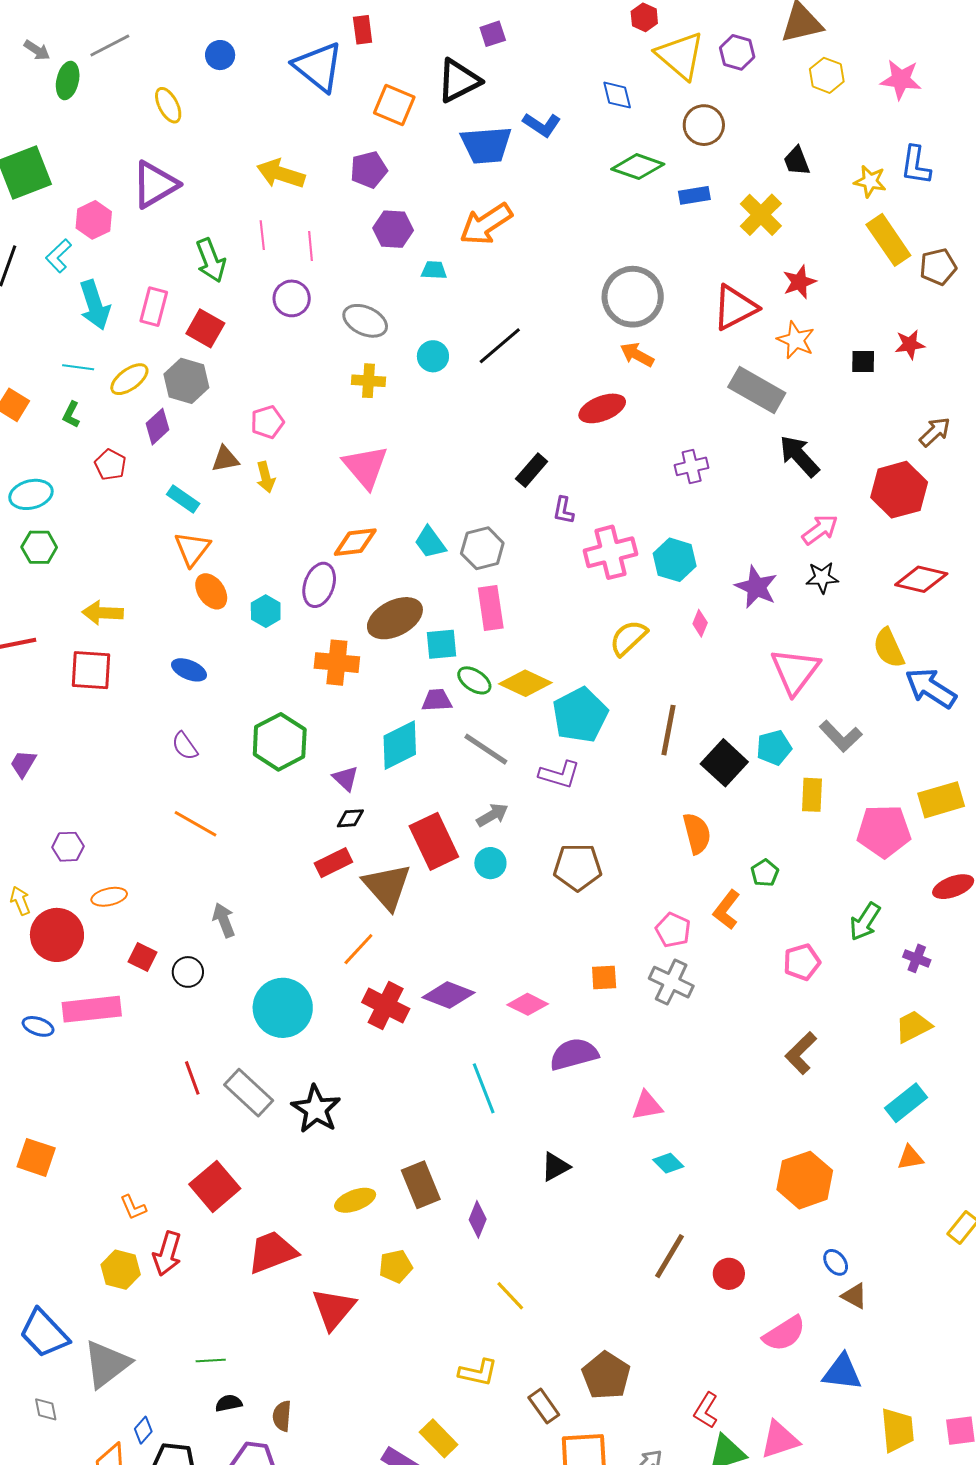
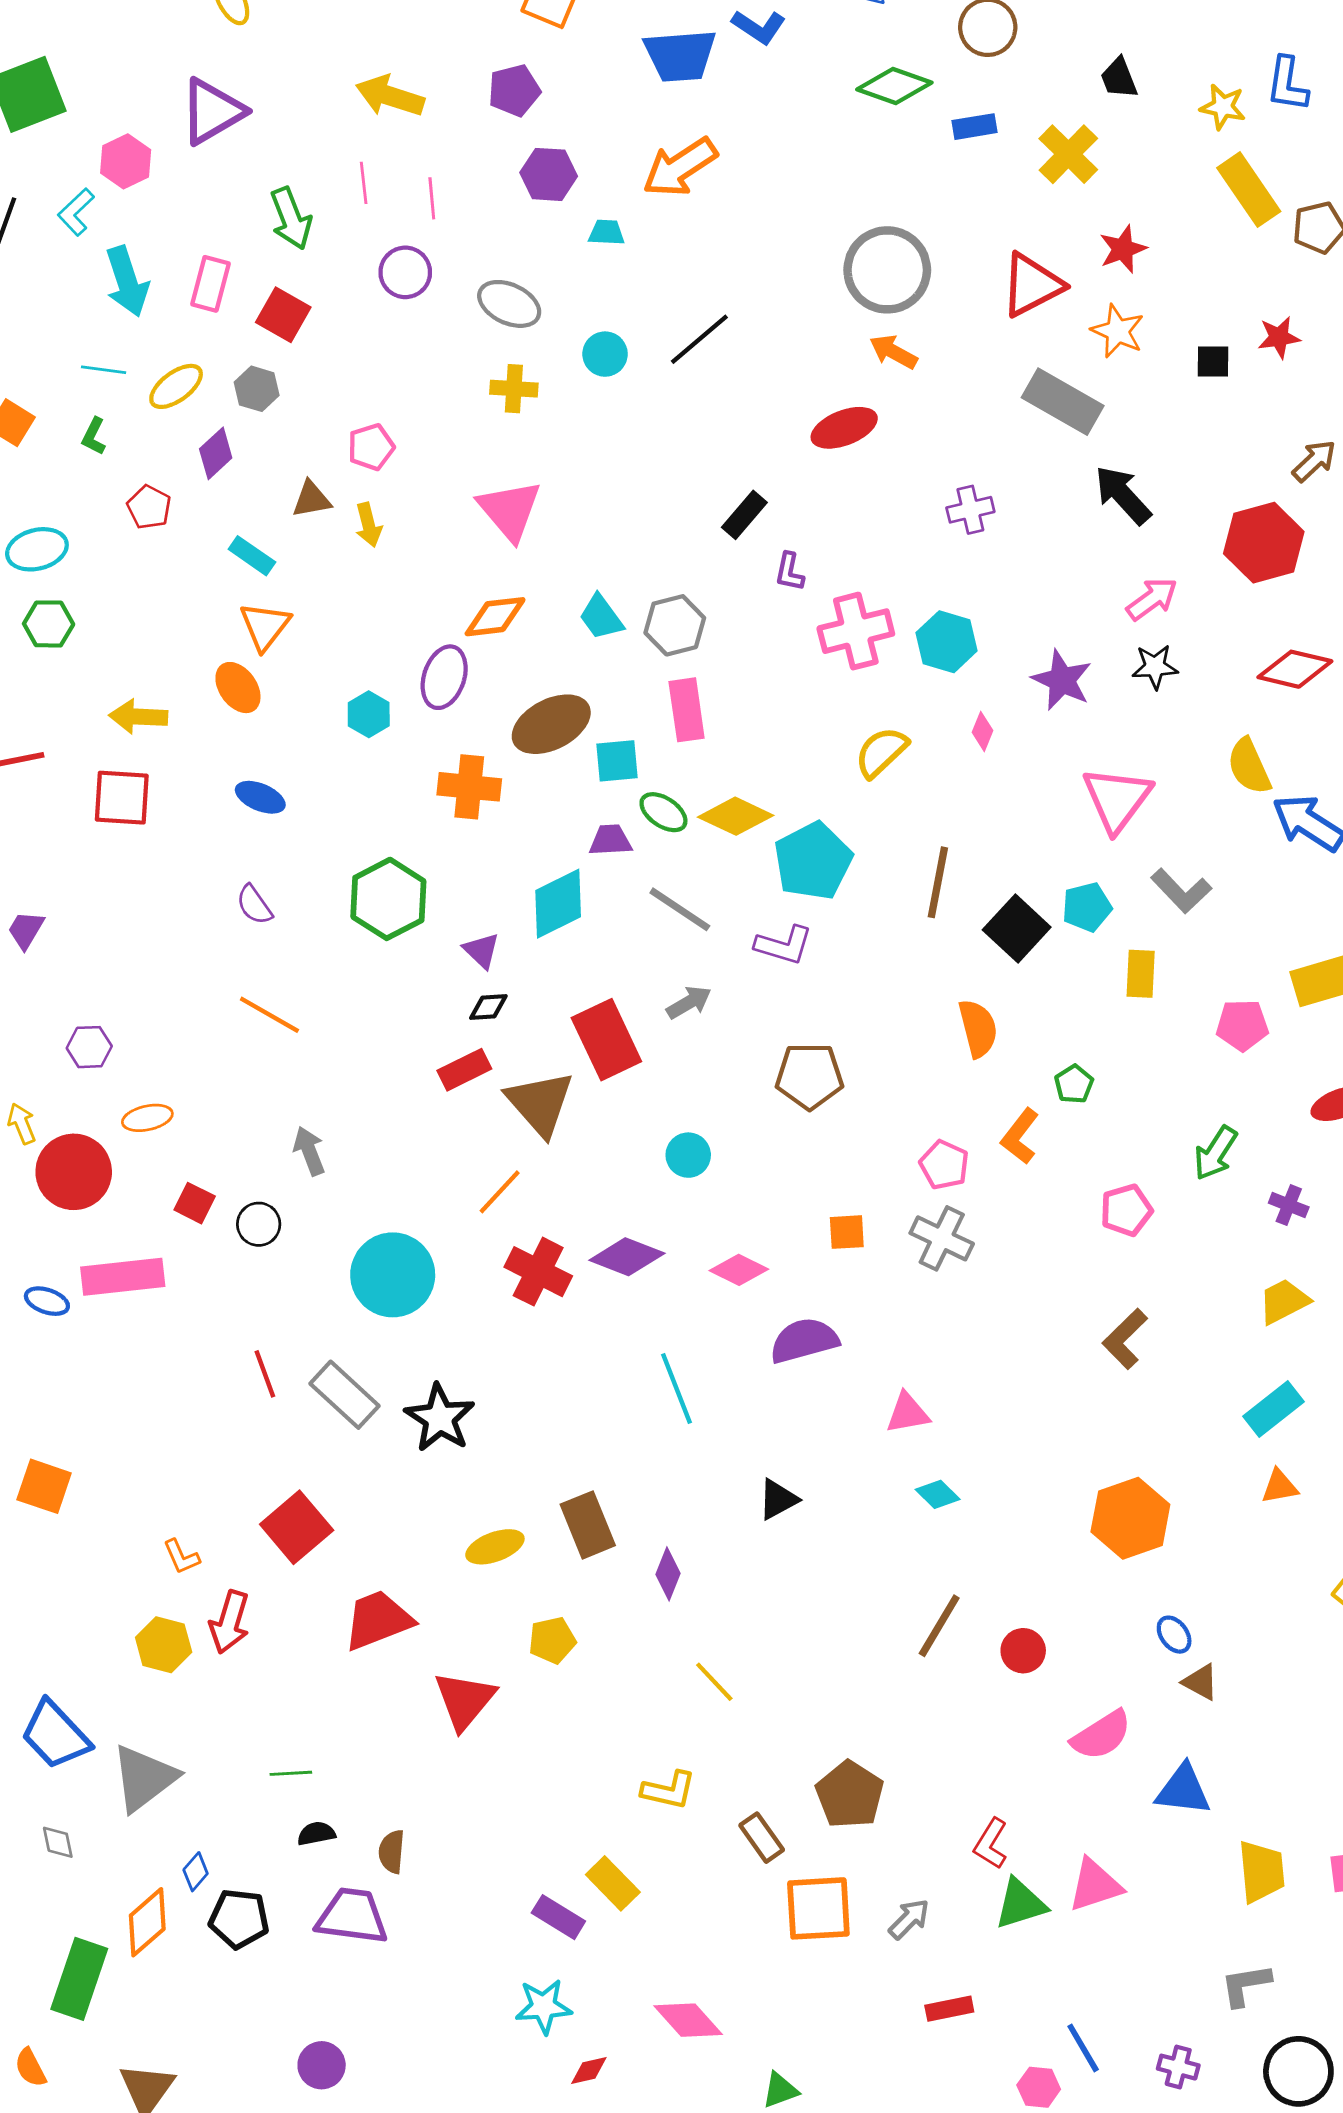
gray hexagon: (186, 381) -> (257, 389), size x0.7
orange ellipse: (211, 591) -> (238, 688), moved
pink pentagon: (884, 831) -> (1242, 1025), size x0.7
cyan circle: (490, 863) -> (688, 1155), moved

